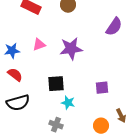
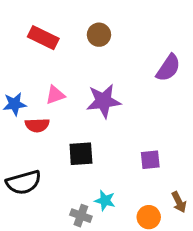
red semicircle: (15, 75) -> (37, 125), moved, turned 140
cyan star: (68, 103) -> (105, 201), moved

